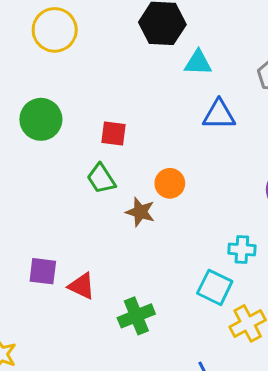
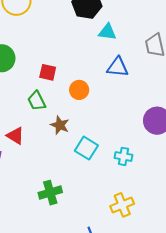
orange circle: (170, 183) -> (79, 90), moved
red triangle: (82, 286) -> (15, 136), moved
cyan square: (215, 287) -> (86, 148), moved

